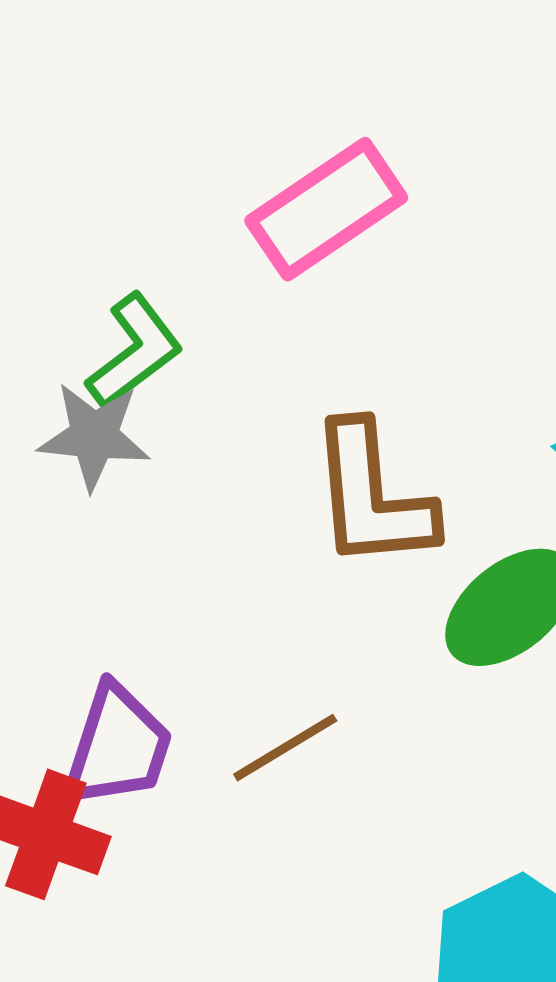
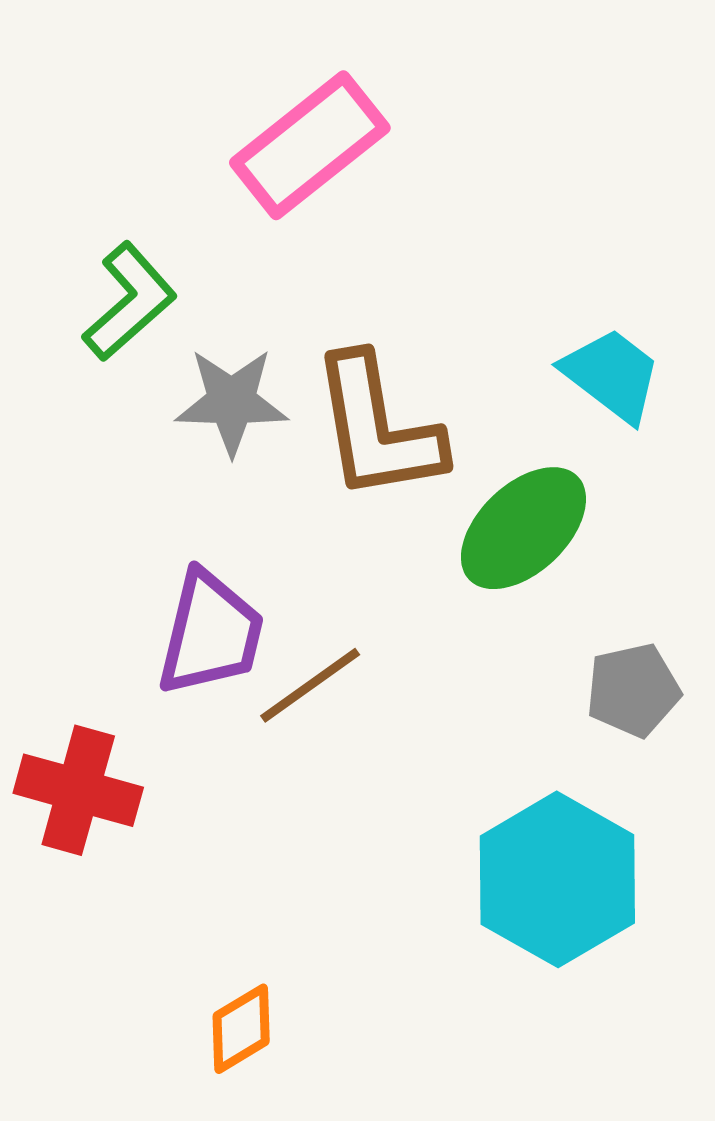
gray star: (94, 436) -> (232, 402), moved
purple trapezoid: (118, 746) -> (211, 633), moved

